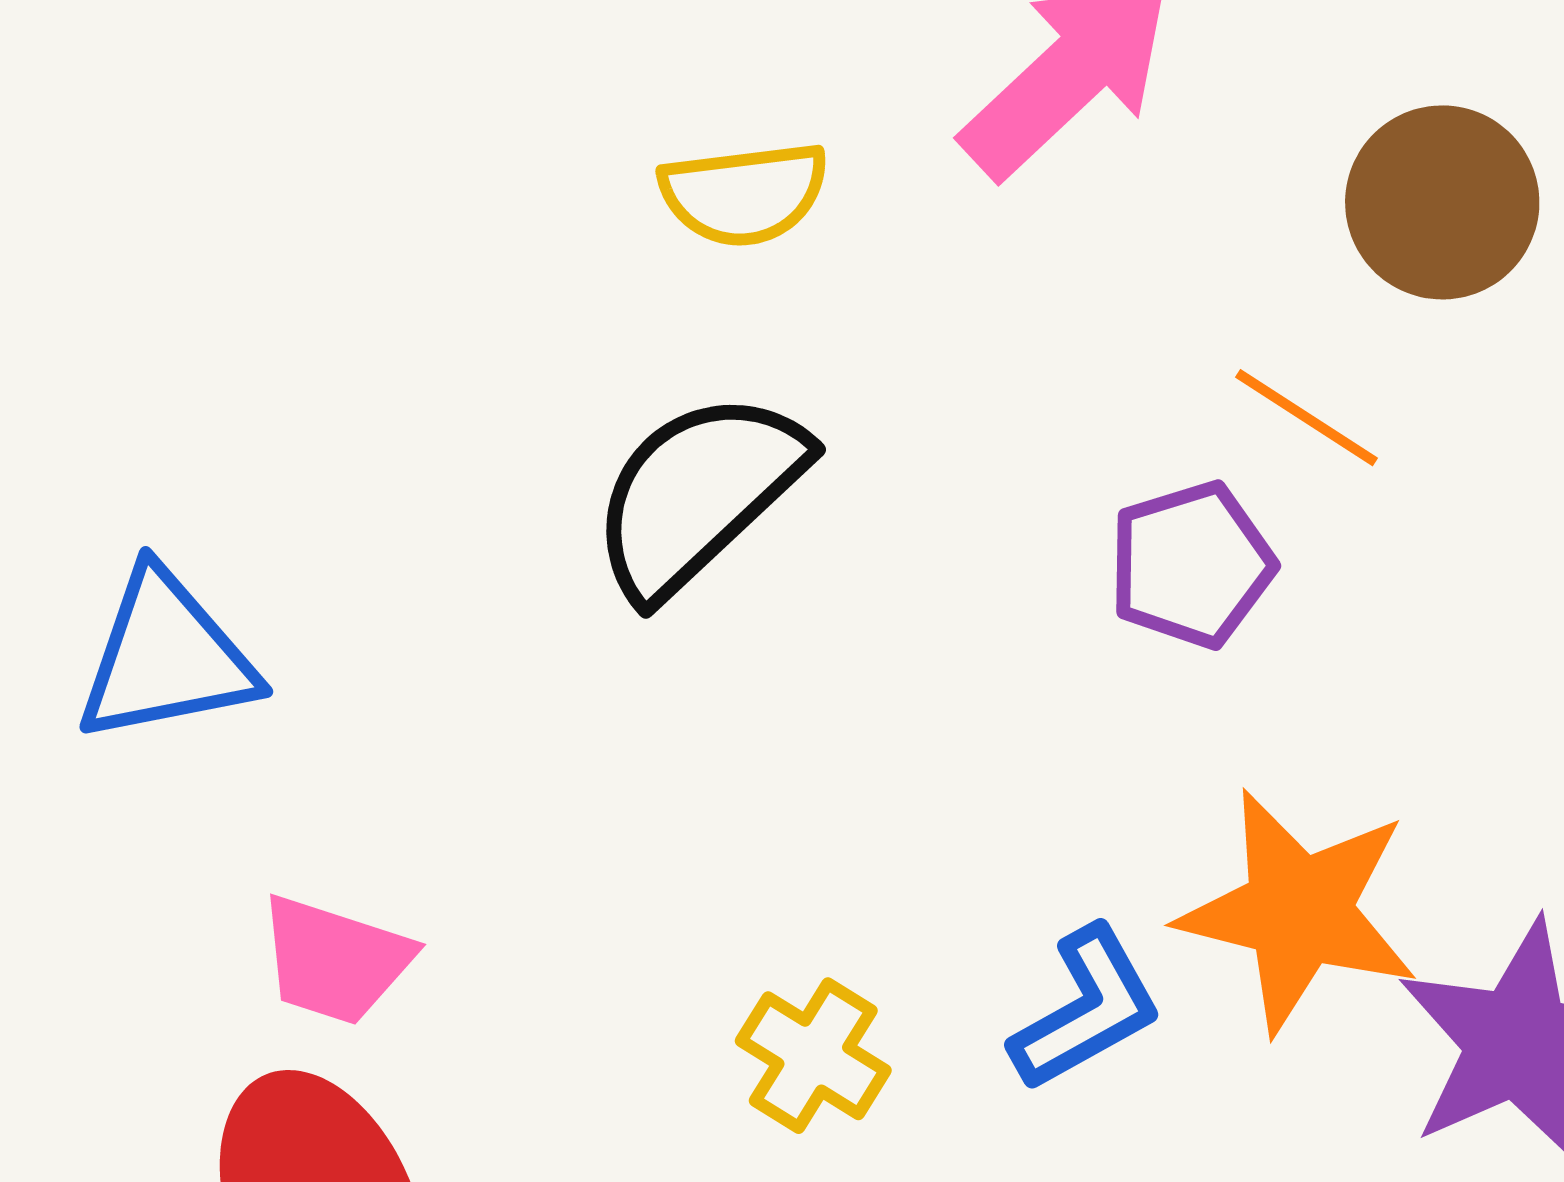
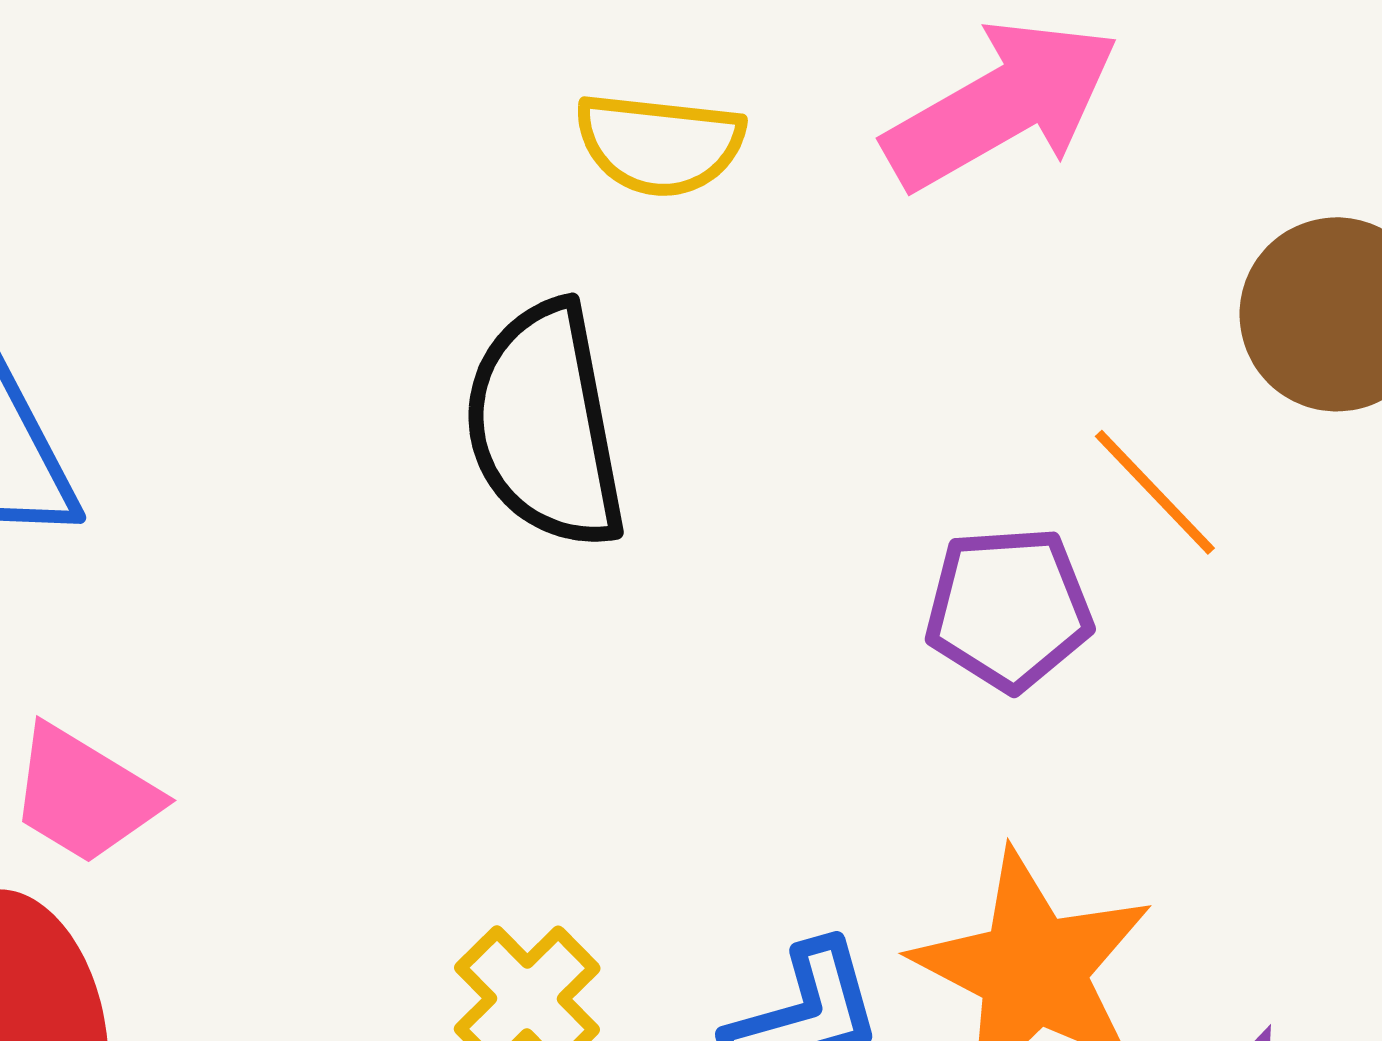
black semicircle: (698, 494) -> (545, 425), turned -71

